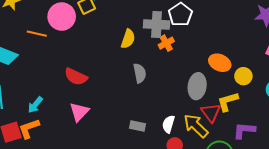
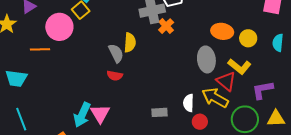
yellow semicircle: (128, 39) -> (130, 43), moved
gray semicircle: (140, 73) -> (116, 53), moved
red semicircle: (76, 77) -> (115, 76), moved, size x0.7
yellow L-shape: (228, 102) -> (240, 67), turned -110
cyan arrow: (35, 105) -> (82, 115), moved, size x1.4

